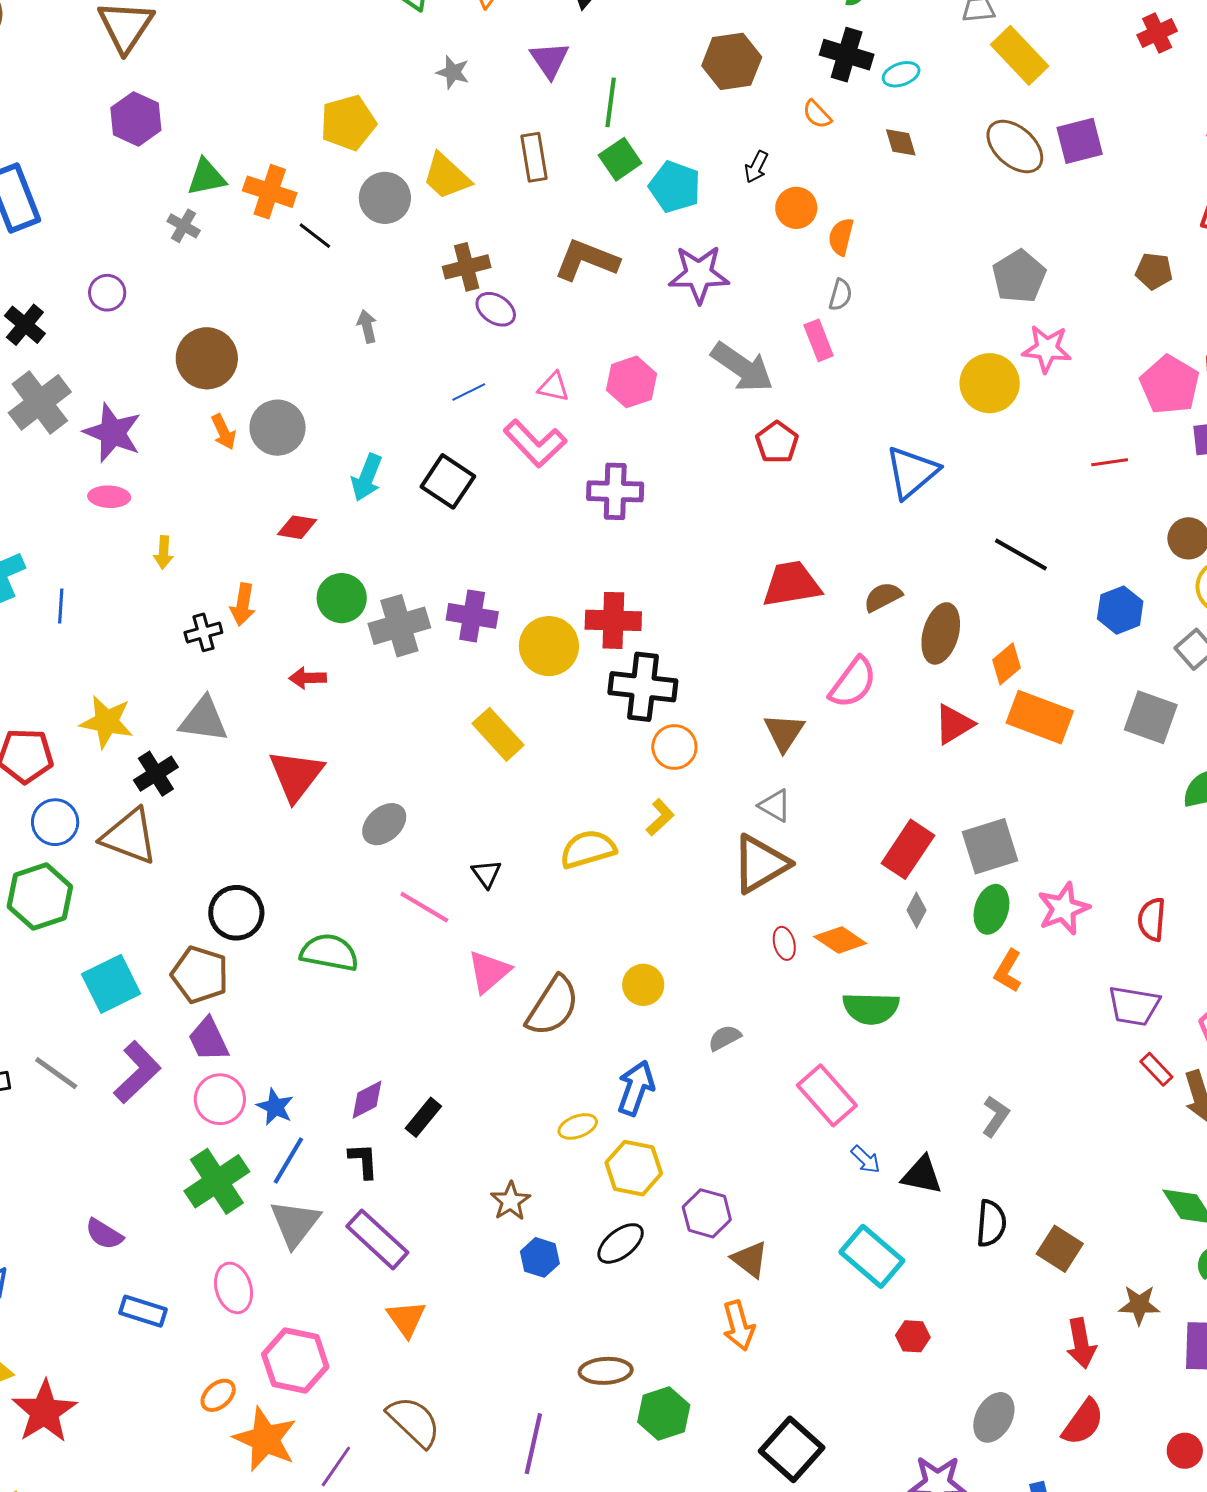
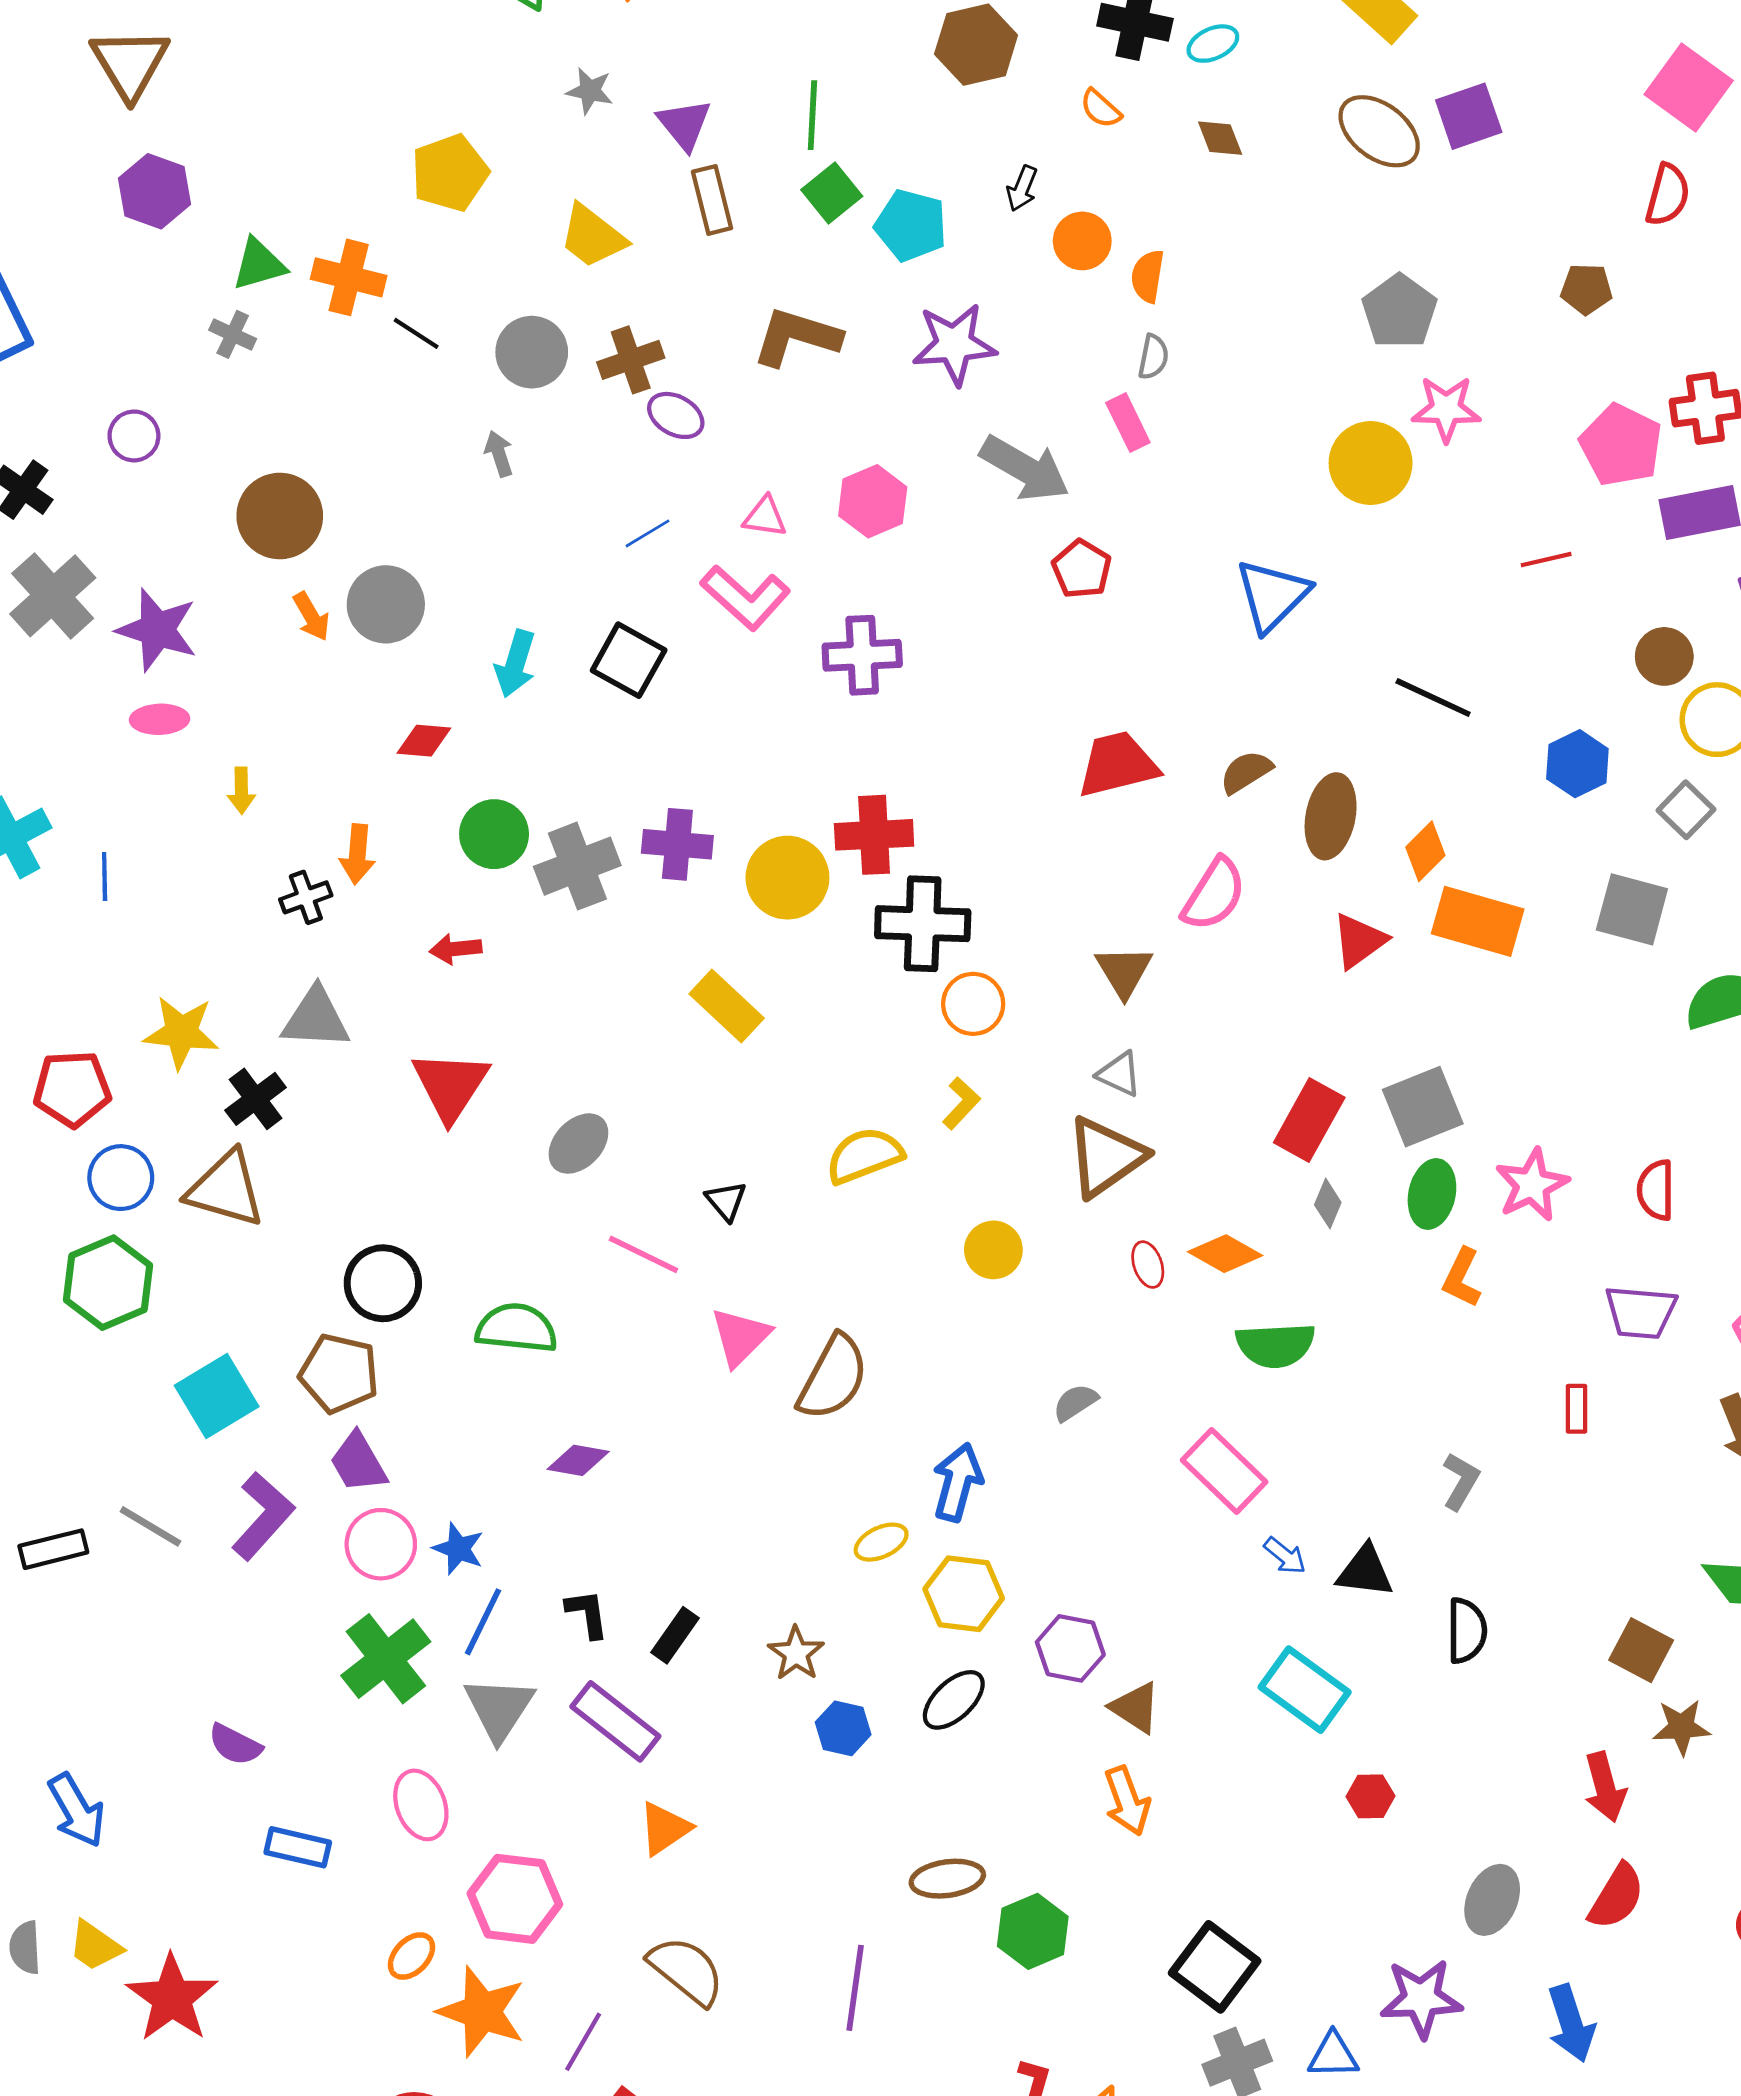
purple triangle: (550, 60) -> (684, 124), moved
gray circle: (385, 198) -> (532, 352), moved
yellow circle: (643, 985) -> (993, 1250), moved
red rectangle: (1156, 1069) -> (1577, 1409), moved, turned 48
purple diamond: (367, 1100) -> (578, 1460), moved, turned 42
black rectangle: (423, 1117) -> (675, 1635), moved
brown square: (1060, 1249) -> (1641, 1650), moved
orange triangle: (406, 1319) -> (664, 1828), turned 36

